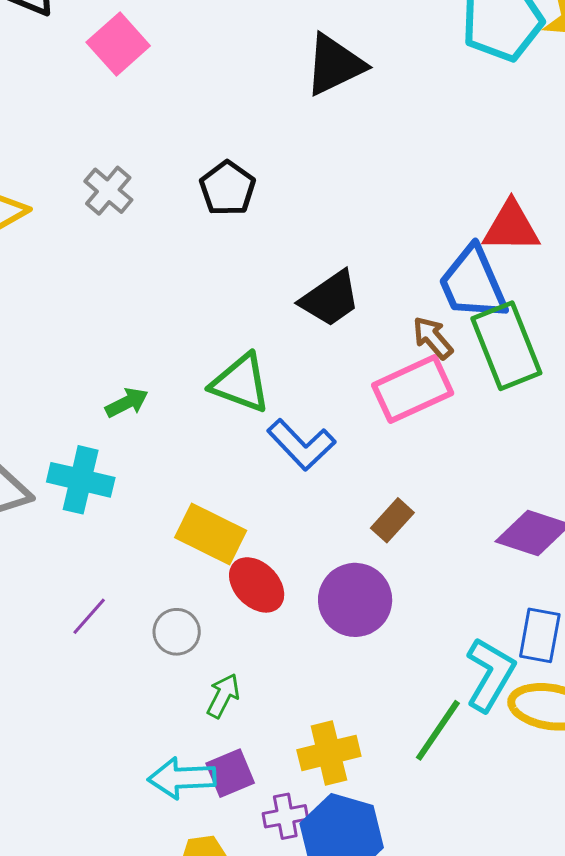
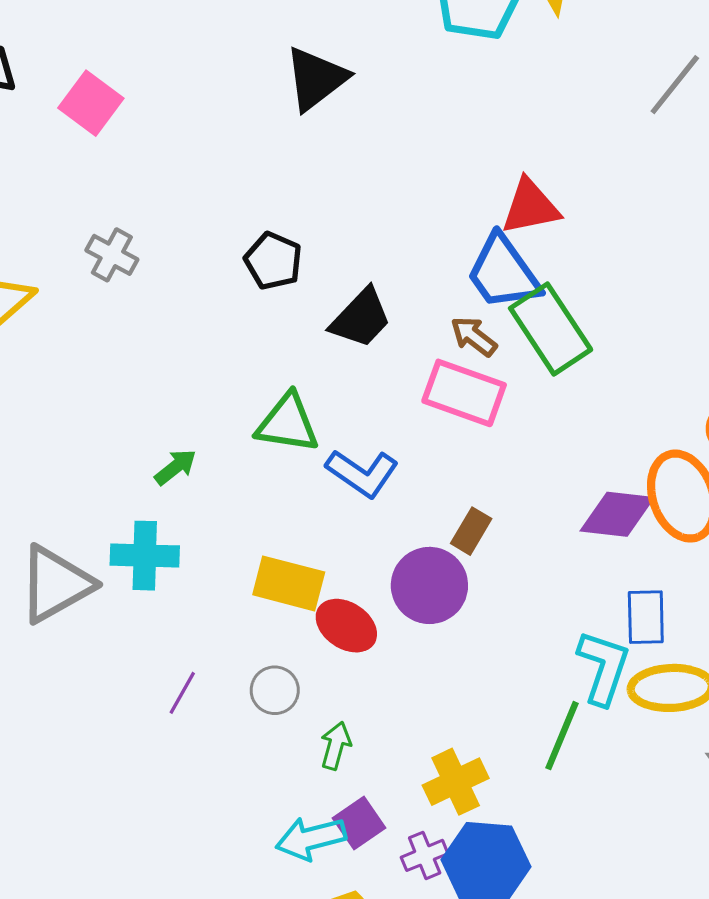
black pentagon: (227, 188) -> (273, 261), moved
pink rectangle: (413, 389) -> (464, 393), turned 56
purple circle: (355, 600) -> (429, 585), moved

